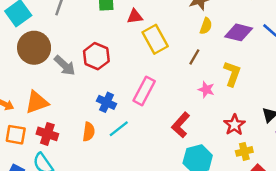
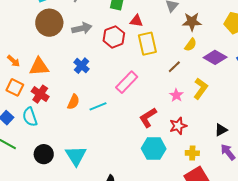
red hexagon: (96, 56) -> (114, 37), moved
gray arrow: (65, 65) -> (82, 28), moved, turned -72
blue cross: (107, 102) -> (82, 66), moved
red star: (234, 125) -> (178, 126), moved

